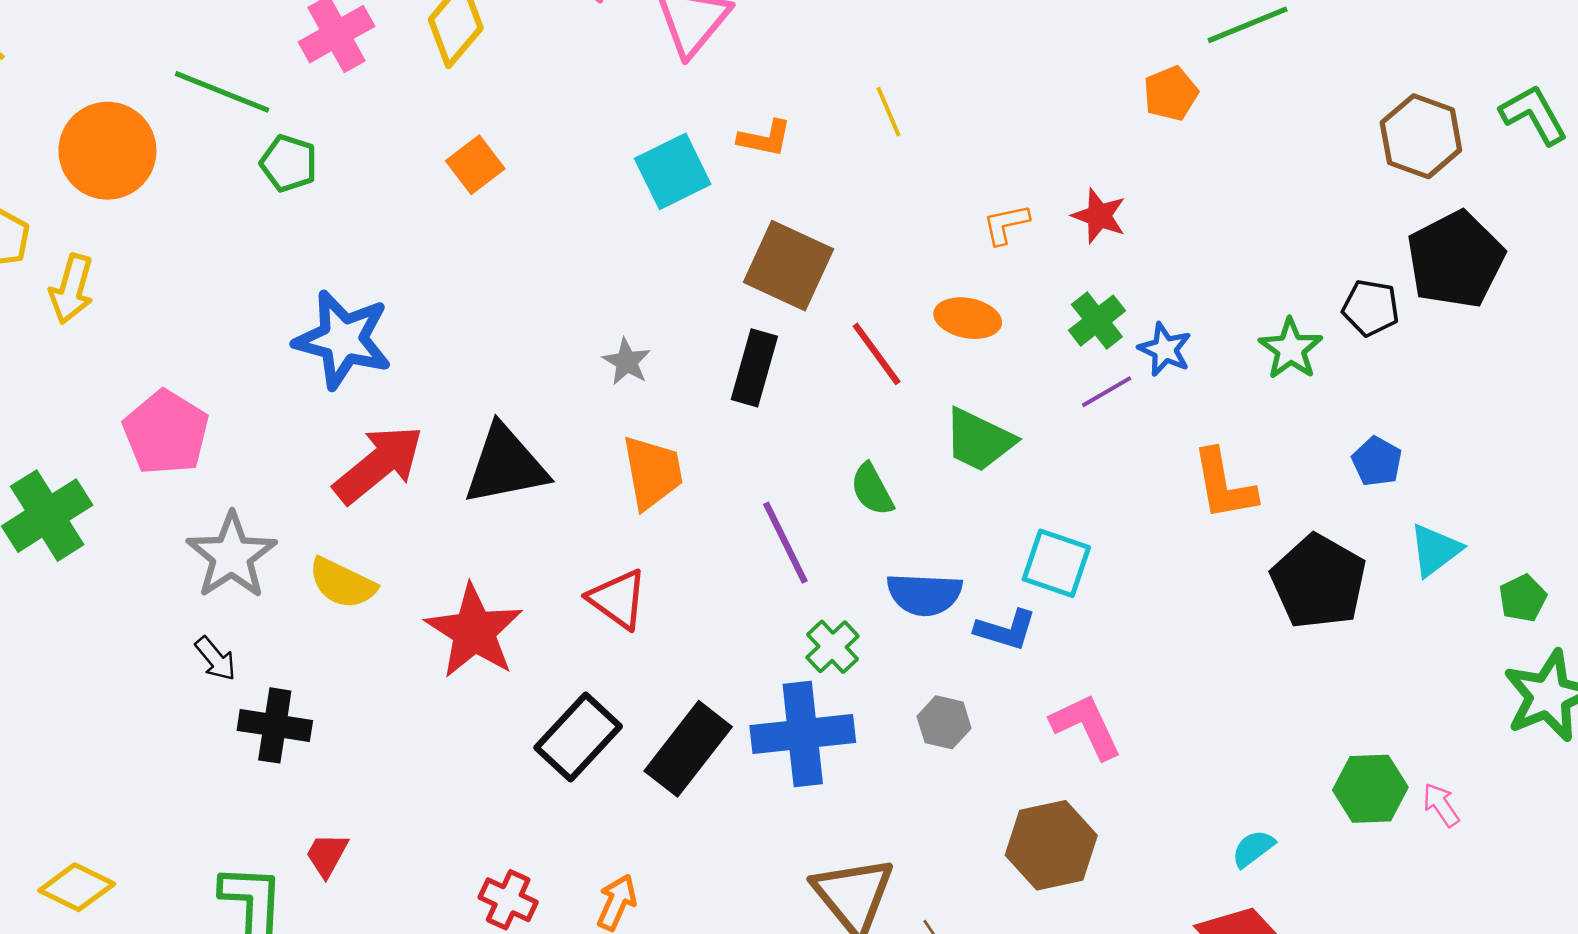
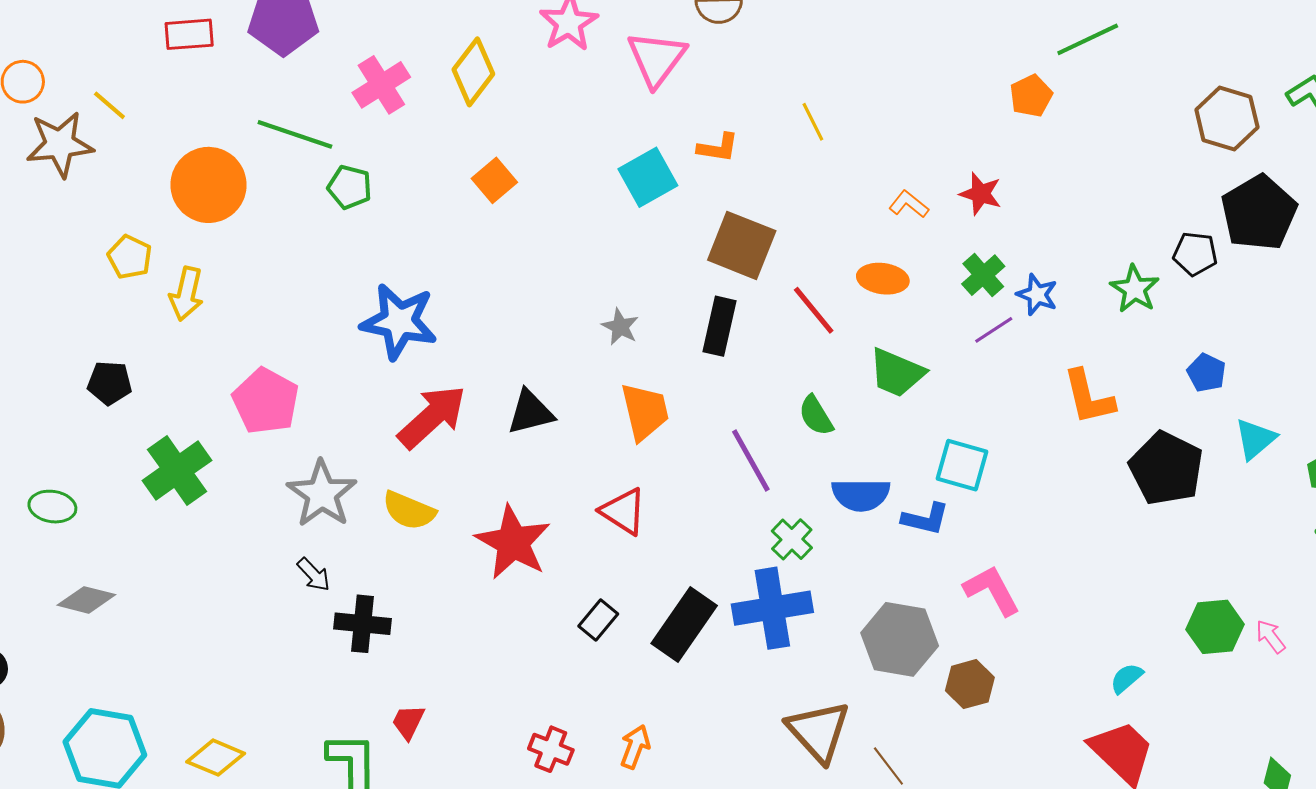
orange L-shape: (1006, 224) -> (909, 204), turned 54
black triangle: (505, 465) -> (531, 412), size x0.7
gray hexagon: (944, 722) -> (900, 639), moved, size x1.8
black rectangle: (578, 737) -> (598, 620), size x0.6
brown hexagon: (1051, 845) -> (970, 684), size x0.7

